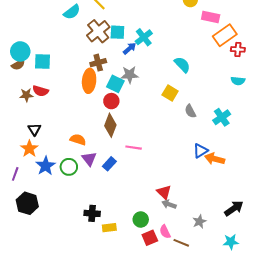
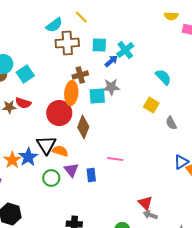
brown cross: (98, 31) -> (67, 43), moved, turned 35
cyan square: (43, 62) -> (25, 74), turned -36
cyan square: (115, 84) -> (97, 96), turned -30
red circle: (111, 101) -> (59, 113), moved, size x1.6
brown diamond: (110, 125) -> (83, 127), moved
black triangle: (34, 129) -> (46, 145), moved, size x1.5
blue rectangle: (109, 164) -> (91, 175), turned -48
blue star: (46, 166) -> (28, 157), moved

